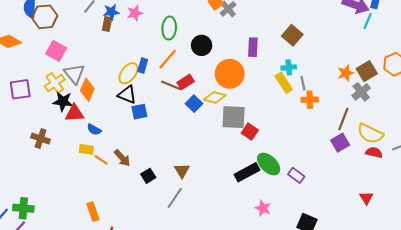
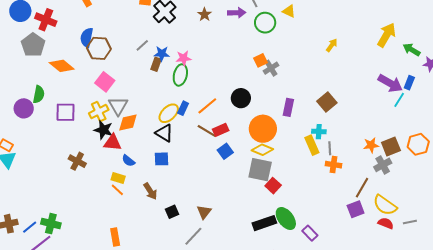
green ellipse: (169, 28) -> (180, 75), moved
orange diamond: (87, 90) -> (128, 123), turned 45
yellow diamond: (215, 97) -> (262, 150), moved
blue square: (139, 112) -> (162, 159), moved
orange line: (101, 160) -> (117, 190), moved

